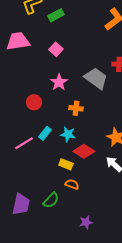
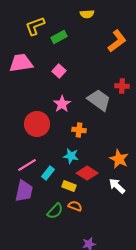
red circle: (34, 102) -> (37, 124), size x1.6
cyan rectangle: (45, 133) -> (48, 173), moved
green semicircle: (51, 200) -> (55, 211), moved
purple trapezoid: (21, 204) -> (24, 191), moved

